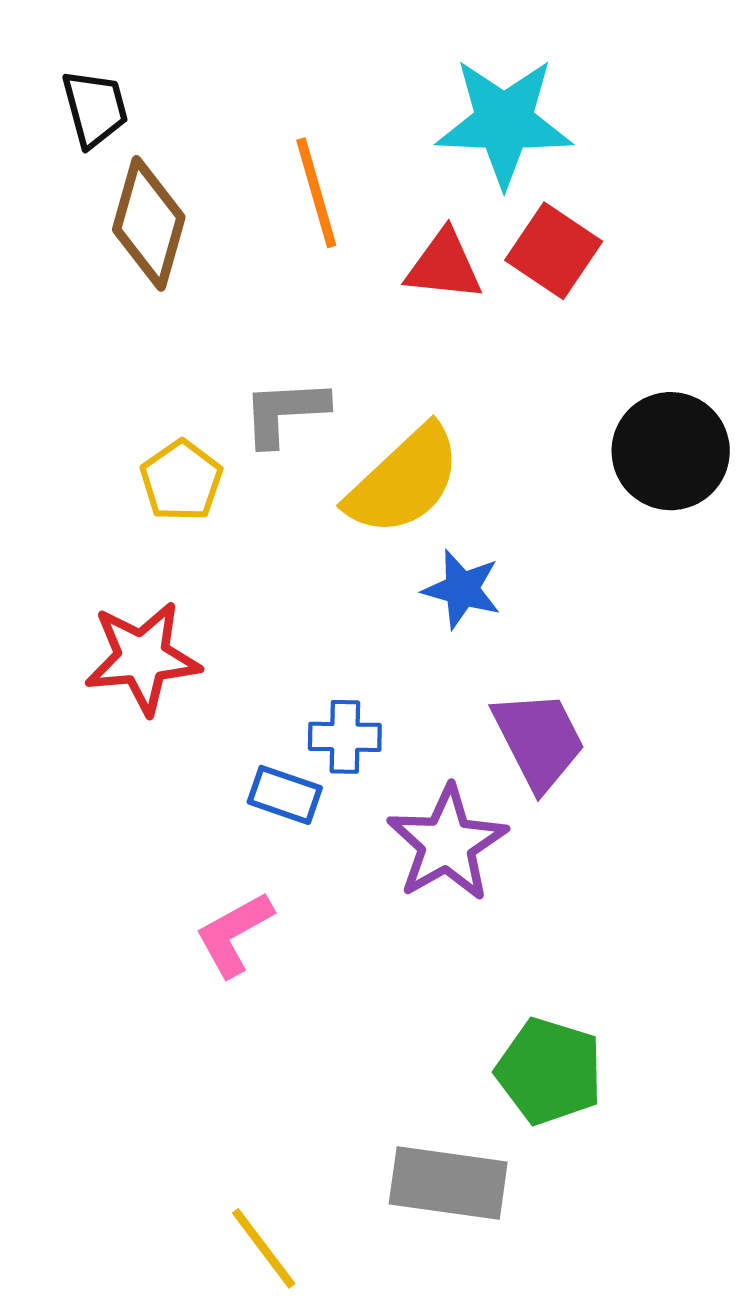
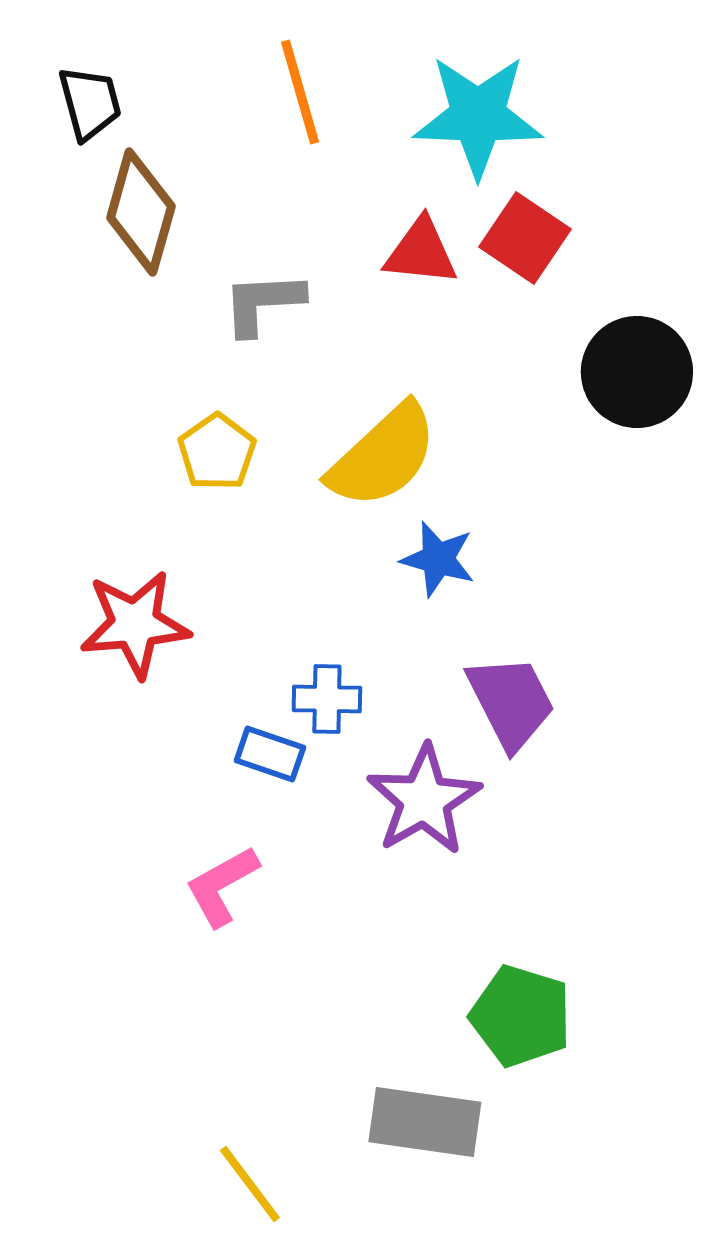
orange line: (316, 193) -> (300, 92), moved
gray L-shape: (285, 412) -> (263, 303), moved
black circle: (671, 451) -> (637, 372), moved
yellow pentagon: (181, 481) -> (217, 452), moved

